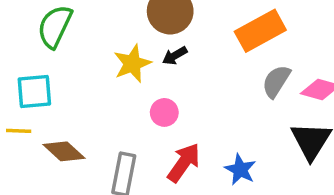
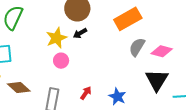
pink circle: (164, 112) -> (61, 61), moved
red arrow: (184, 163) -> (86, 93), size x0.6

